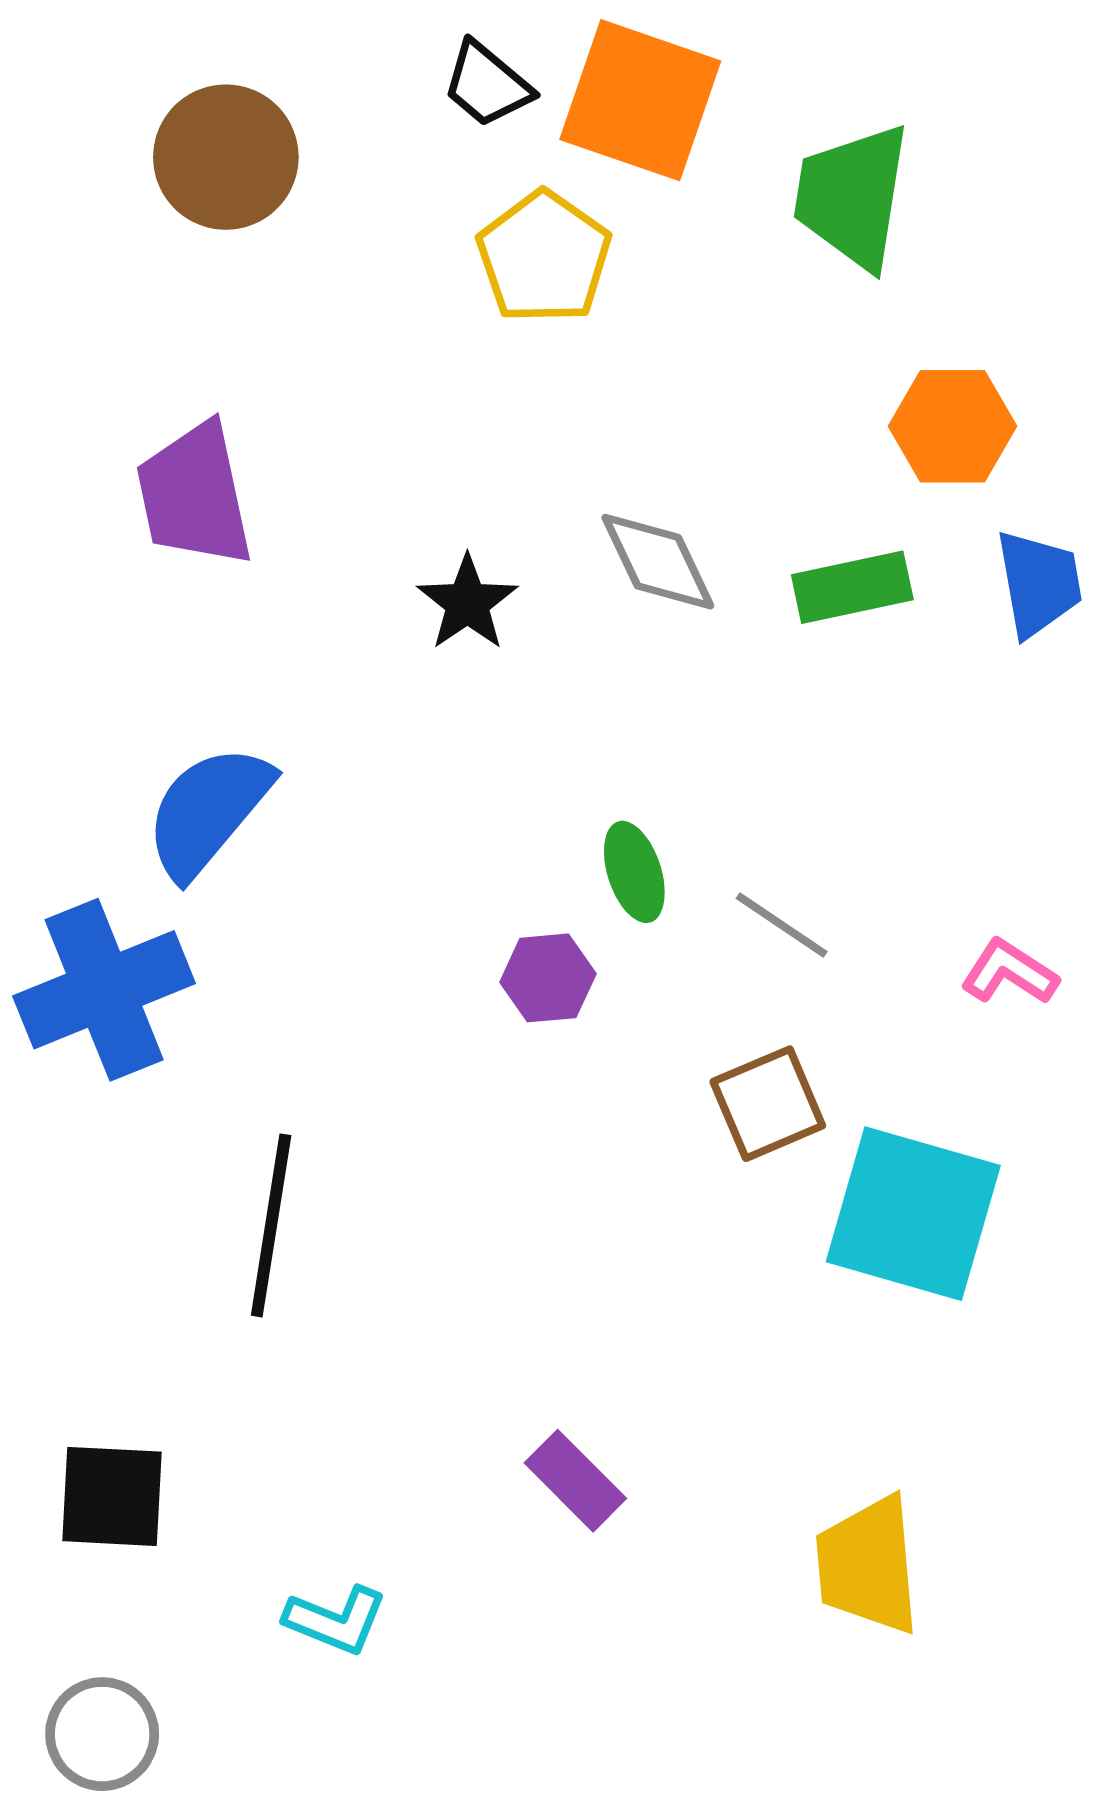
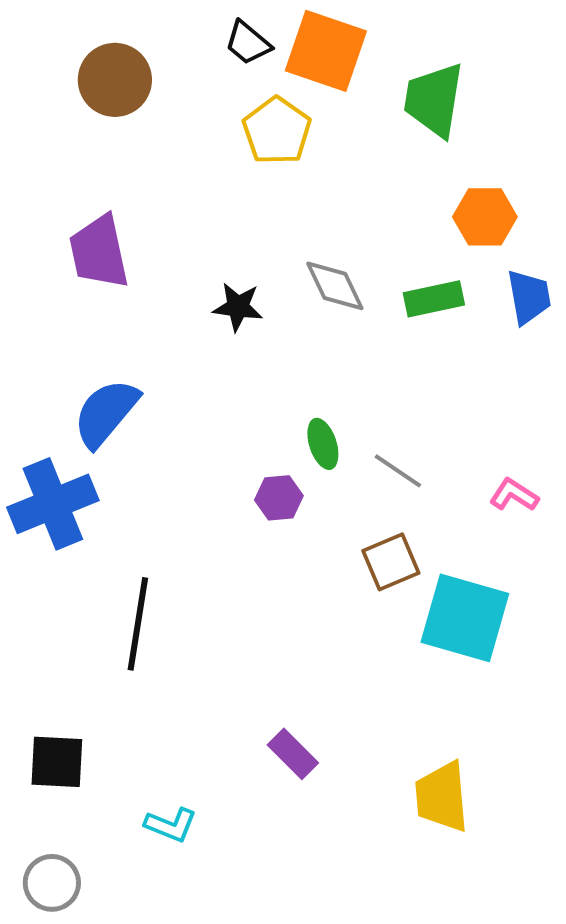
black star: (467, 603) -> (238, 307), turned -30

